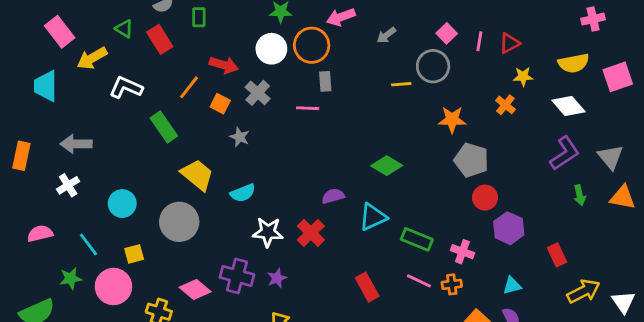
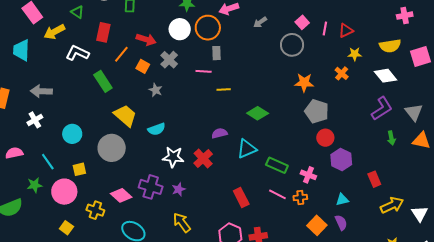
red rectangle: (160, 39) -> (103, 32), moved, turned 42
yellow line: (401, 84) -> (224, 89), moved

